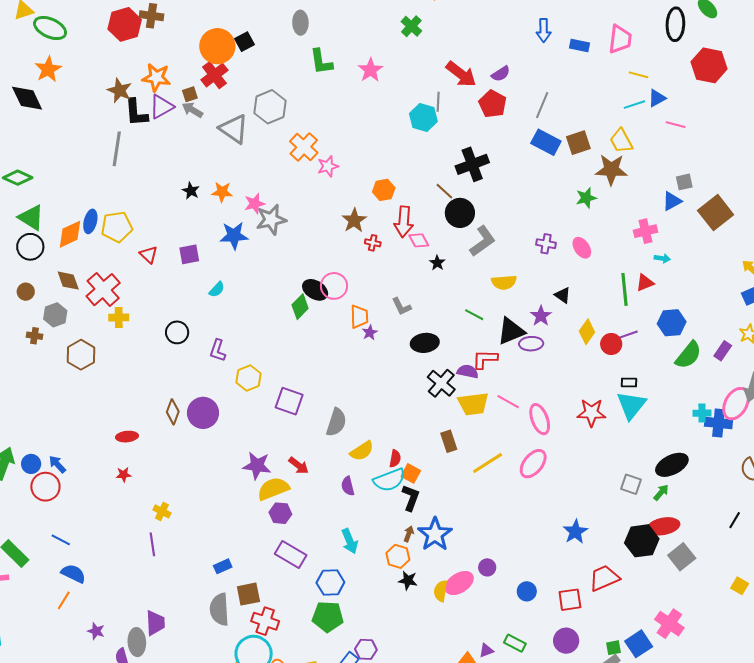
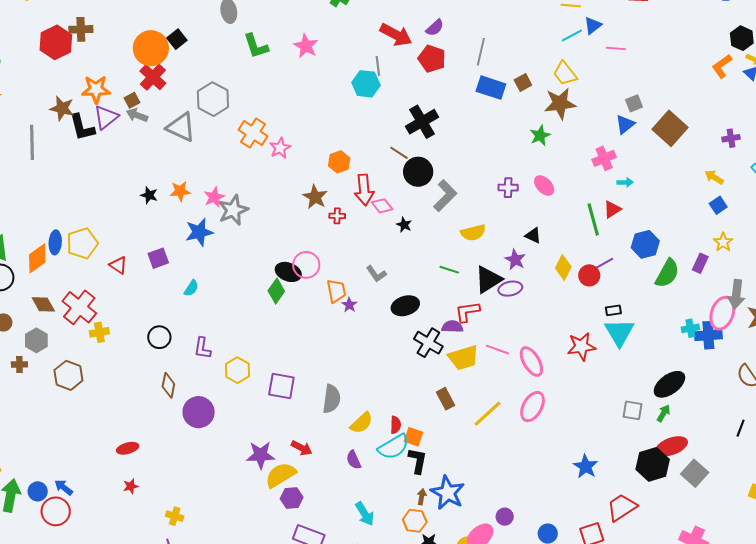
brown square: (578, 143) -> (523, 83), size x0.7
gray line: (117, 149) -> (32, 142), moved
brown diamond: (173, 412) -> (168, 385), moved

